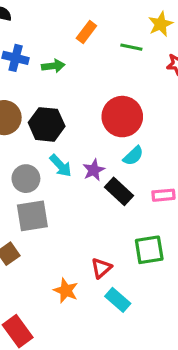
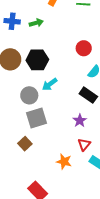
red circle: (122, 117) -> (84, 48), size x0.6
cyan arrow: (61, 166) -> (50, 84), turned 105
purple star: (94, 170) -> (80, 121), moved

